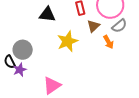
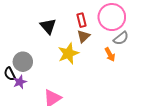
black triangle: (47, 14) -> (48, 26), turned 42
brown triangle: (93, 26) -> (84, 36), moved

